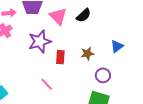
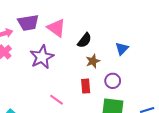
black semicircle: (84, 15) -> (84, 40), moved
red rectangle: (60, 57) -> (86, 86), moved

